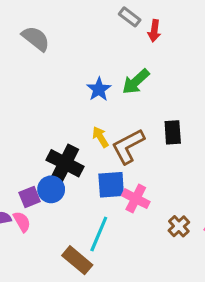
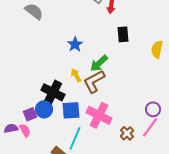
green arrow: (136, 82) -> (99, 63), moved
black rectangle: (173, 132) -> (123, 34), moved
blue square: (111, 185) -> (71, 110), moved
pink cross: (136, 199) -> (99, 115), size x1.4

